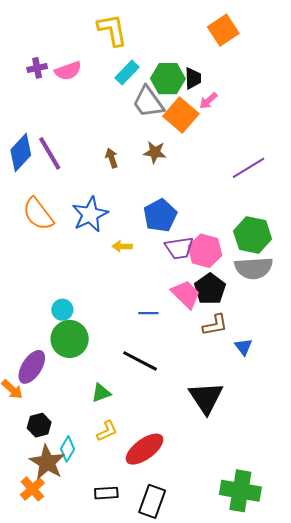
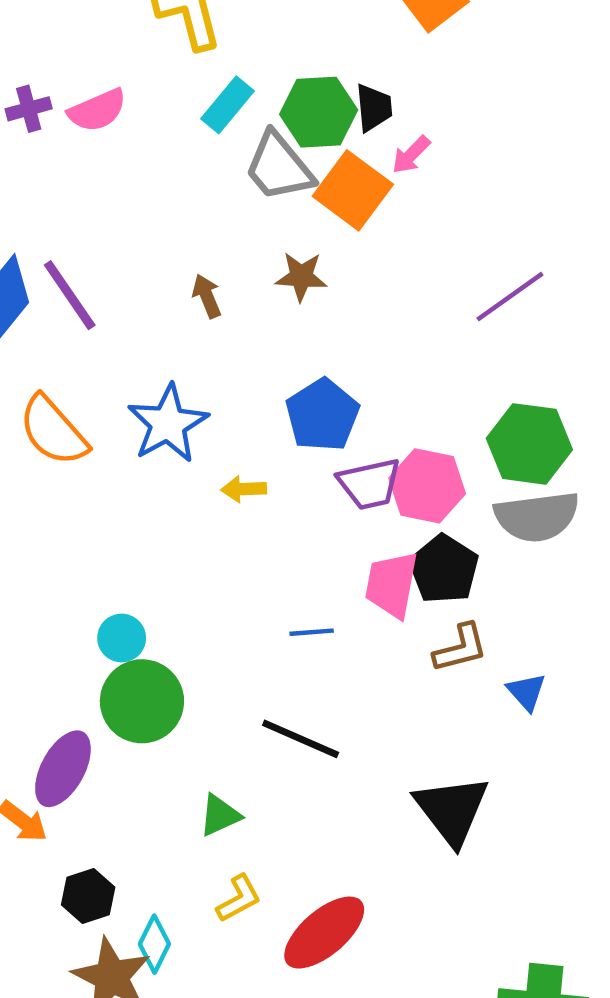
pink trapezoid: (186, 294) -> (391, 585), turned -120

